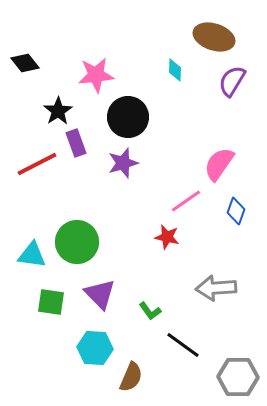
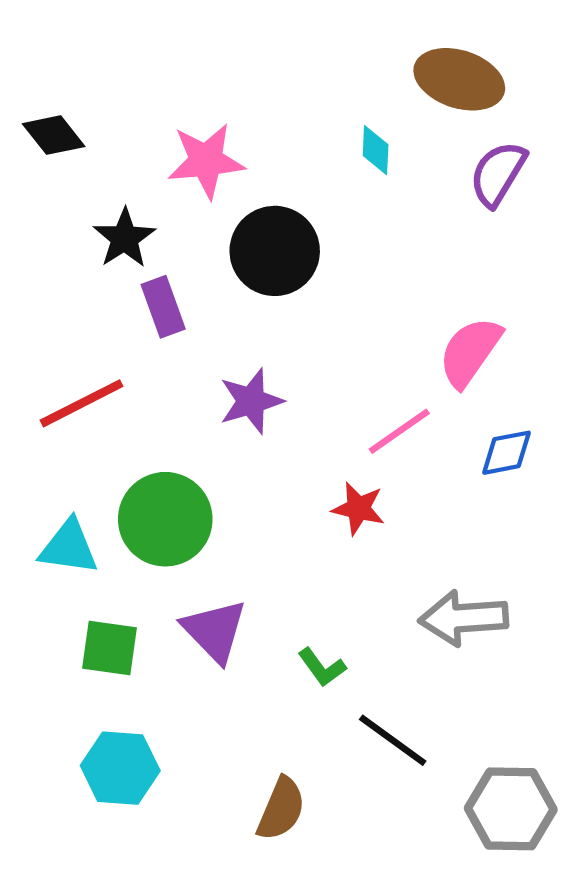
purple star: (123, 163) -> (251, 401), moved
red line: (37, 164) -> (82, 403), moved
blue diamond: (236, 211) -> (506, 453), turned 60
cyan hexagon: (95, 348) -> (120, 768), moved

